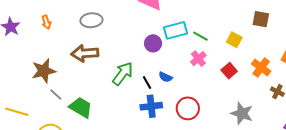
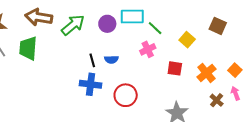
red square: (229, 71) -> (175, 68), turned 35
green arrow: (123, 74) -> (73, 25), moved
blue semicircle: (166, 77) -> (111, 59), turned -40
green trapezoid: (81, 107) -> (28, 48), moved, turned -130

